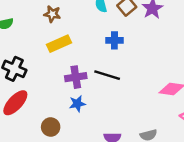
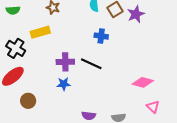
yellow rectangle: (59, 44) -> (40, 32), moved
brown circle: (51, 127) -> (28, 101), moved

